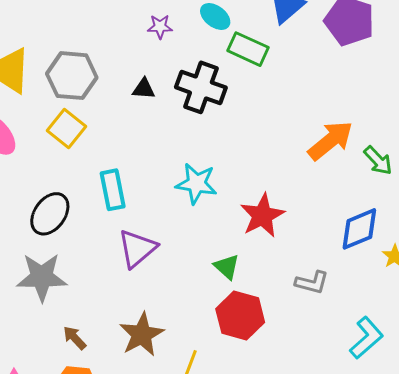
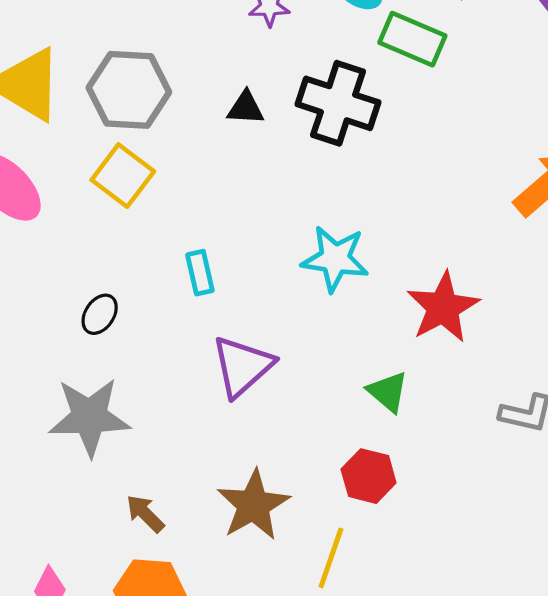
cyan rectangle: (113, 190) -> (200, 273), size x0.7
black ellipse: (50, 214) -> (100, 314), size x0.6
red hexagon: (240, 316) -> (369, 476), moved, size x0.7

